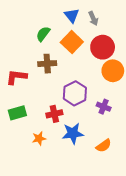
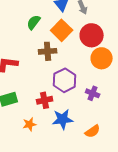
brown cross: (47, 64) -> (48, 51), moved

